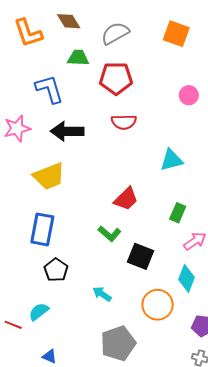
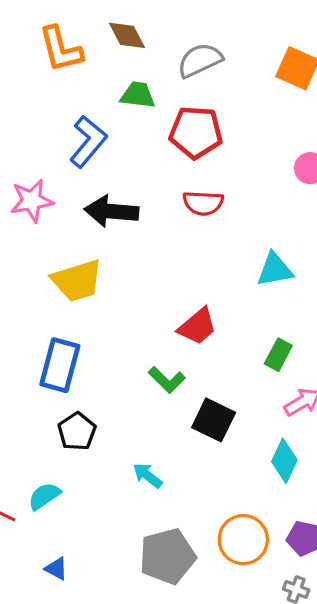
blue L-shape: (49, 89) -> (88, 142), turned 52
orange circle: (158, 305) -> (243, 540), moved

